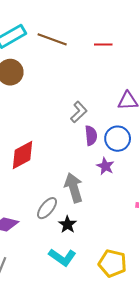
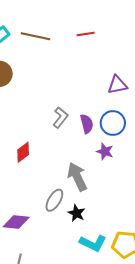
gray L-shape: (79, 112) -> (60, 118), moved
red diamond: (22, 155) -> (23, 152), size x0.7
cyan L-shape: (62, 257) -> (93, 243), moved

